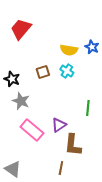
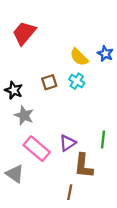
yellow semicircle: (69, 50) -> (79, 57), turned 36
green line: (88, 108) -> (103, 139), moved
gray triangle: (13, 169) -> (15, 174), moved

